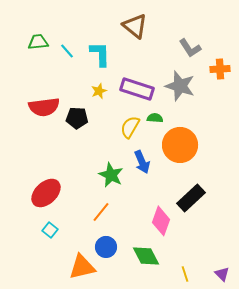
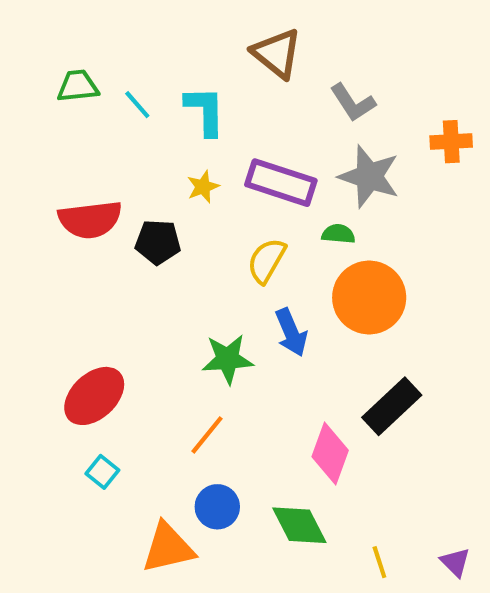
gray L-shape: (190, 48) -> (353, 103), moved
green semicircle: (155, 118) -> (338, 234), moved
green star: (111, 175) -> (228, 359), turned -30

